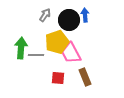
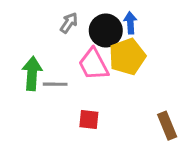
yellow pentagon: (57, 42) -> (127, 57), moved
pink trapezoid: (71, 53) -> (93, 64), moved
brown rectangle: (85, 77) -> (167, 126), moved

